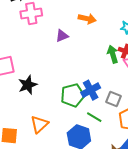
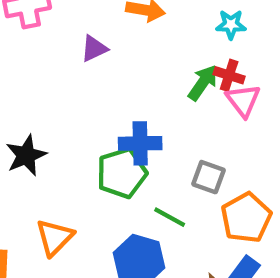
green arrow: (113, 54) -> (203, 83), turned 54
blue cross: (91, 90) -> (140, 143), moved, turned 30

